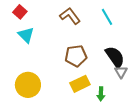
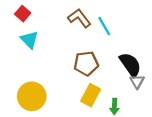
cyan line: (107, 17) -> (104, 26), moved
yellow rectangle: (80, 84) -> (91, 95), turned -36

